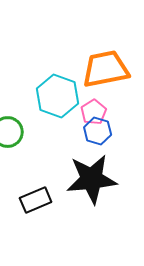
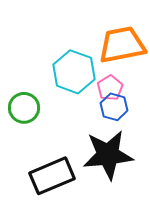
black rectangle: (36, 200) -> (52, 176), size x1.4

